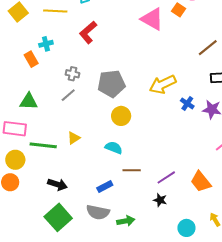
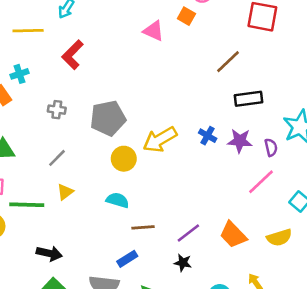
pink triangle: (152, 19) -> (154, 31), size x0.7
yellow arrow: (163, 84) -> (160, 140), moved
gray line: (68, 95) -> (57, 158), moved
blue rectangle: (105, 187) -> (127, 259), moved

